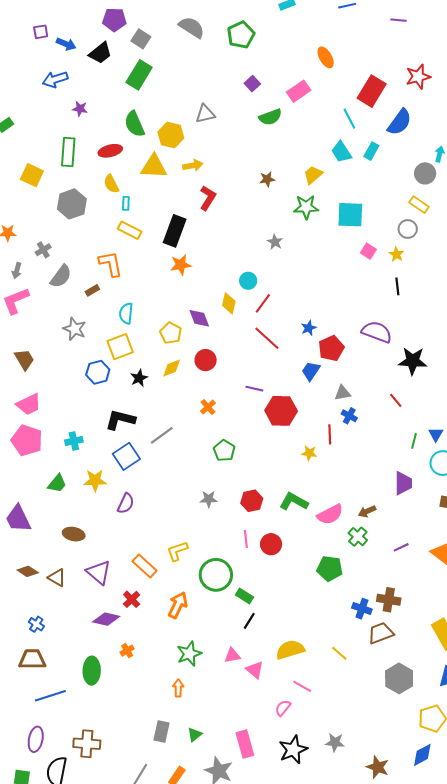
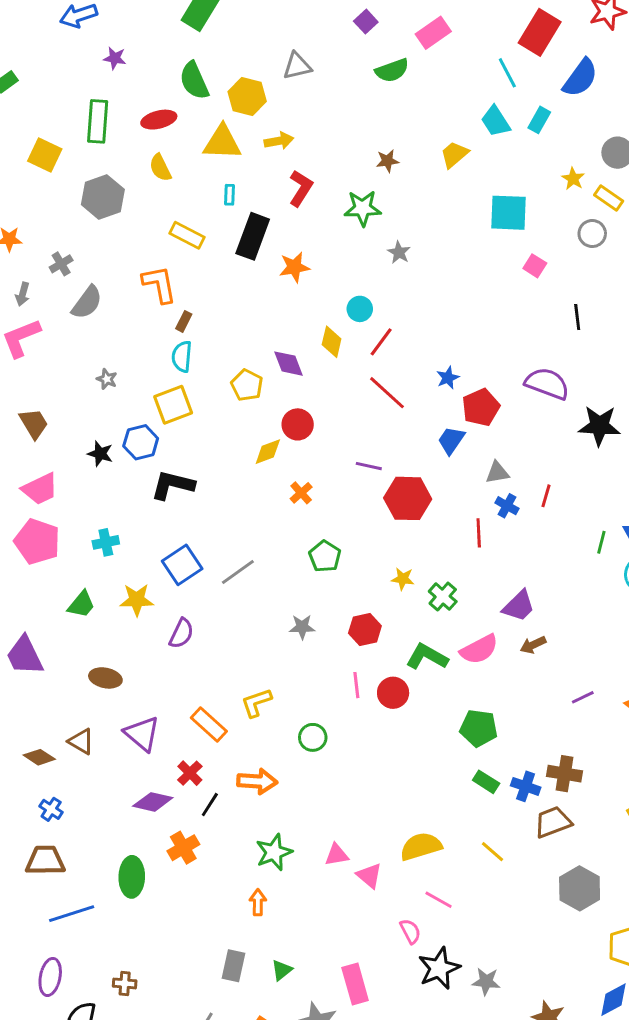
cyan rectangle: (126, 203) -> (230, 195), moved
green star: (306, 207) -> (363, 208), moved
yellow star: (396, 254) -> (573, 179), moved
orange star: (181, 265) -> (294, 267), moved
brown rectangle: (92, 290) -> (184, 321), moved, turned -32
gray star: (75, 329) -> (107, 379), size x0.6
yellow diamond: (172, 368) -> (268, 452), moved
black star: (139, 378) -> (100, 454), moved, turned -30
red line: (396, 400) -> (546, 496), moved, turned 56
black L-shape: (120, 420) -> (173, 485), moved
gray line: (162, 435) -> (238, 572), moved
yellow star: (309, 453) -> (403, 579), moved
purple trapezoid: (403, 483) -> (519, 606), moved, turned 45
green L-shape: (294, 502) -> (427, 657), moved
green cross: (358, 537) -> (443, 597), moved
brown diamond: (28, 571) -> (39, 757), moved
green circle: (216, 575) -> (313, 737), size x0.6
green rectangle: (245, 596) -> (486, 782), moved
orange arrow: (178, 605) -> (257, 781), turned 68
black line: (249, 621) -> (210, 805), moved
orange cross: (127, 651) -> (183, 848), size x1.5
pink semicircle: (283, 708) -> (410, 931), turned 114
brown cross: (87, 744) -> (125, 983), size x0.6
black star: (293, 750) -> (439, 968), moved

